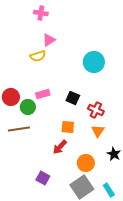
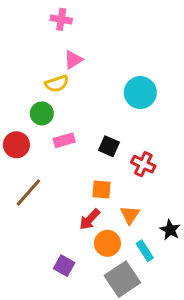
green circle: (28, 107) -> (42, 113), moved
brown line: (19, 129) -> (28, 193), turned -40
orange triangle: (98, 131) -> (130, 215), moved
orange circle: (86, 163) -> (107, 243), moved
cyan rectangle: (109, 190) -> (145, 251), moved

